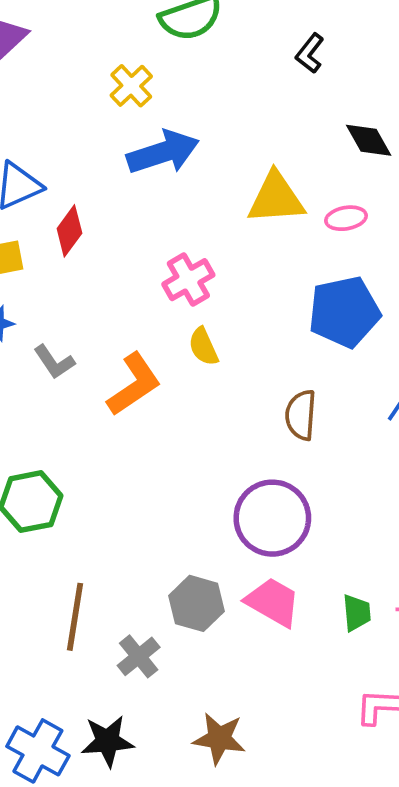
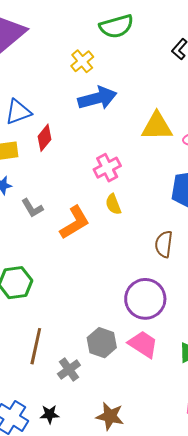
black star: (108, 741) -> (50, 414), size x0.7

